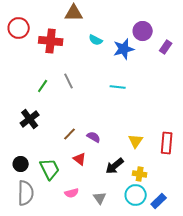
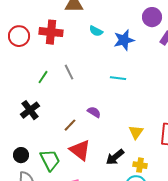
red circle: (19, 28) -> (19, 36), moved
purple circle: (143, 31) -> (152, 17), moved
purple semicircle: (94, 137) -> (94, 112), moved
red triangle: (80, 159) -> (80, 150), size x1.6

